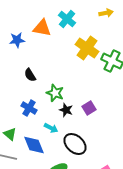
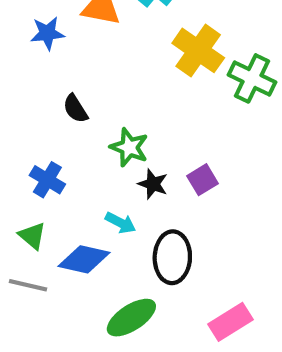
blue cross: (29, 108) -> (47, 180), moved
black ellipse: (75, 144) -> (172, 257), turned 50
blue diamond: (34, 145) -> (84, 259), turned -55

